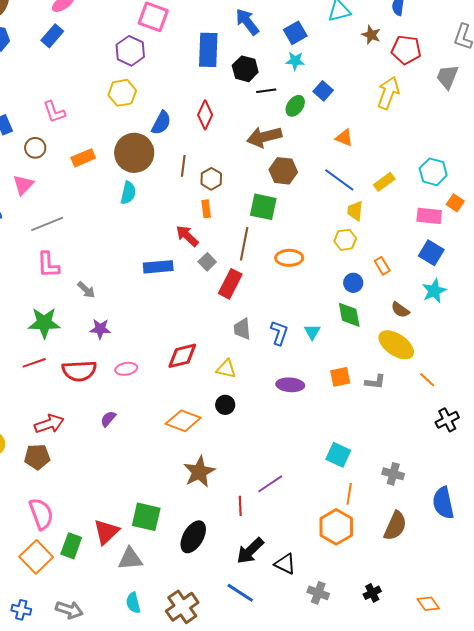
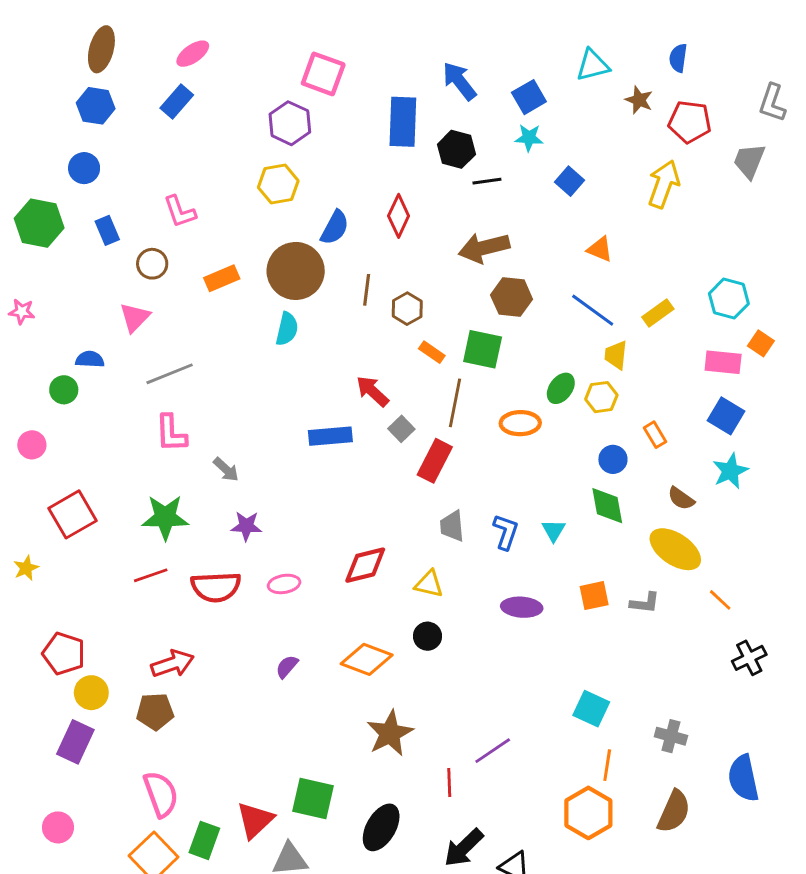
green ellipse: (295, 106) -> (561, 388), moved
orange rectangle: (206, 209) -> (432, 352), moved, turned -48
purple semicircle: (108, 419) -> (287, 667), moved

